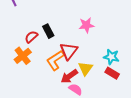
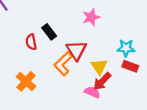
red semicircle: (31, 37) -> (31, 42), turned -48
orange cross: (23, 56) -> (26, 81), moved
red arrow: (69, 76) -> (102, 81), moved

